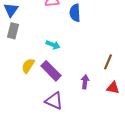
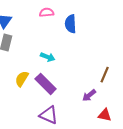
purple arrow: (85, 82) -> (89, 95), moved, turned -136
red triangle: (113, 88) -> (105, 115), moved

